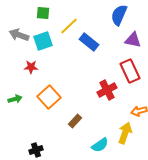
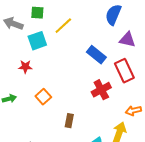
gray arrow: (19, 35) -> (13, 24), moved
blue rectangle: (89, 42) -> (96, 55), moved
orange square: (49, 97) -> (43, 97), size x0.7
brown rectangle: (75, 121) -> (69, 121), turned -32

